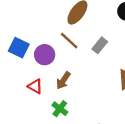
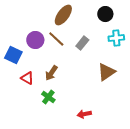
blue square: (19, 48) -> (13, 55), moved
purple circle: (45, 55) -> (35, 40), moved

